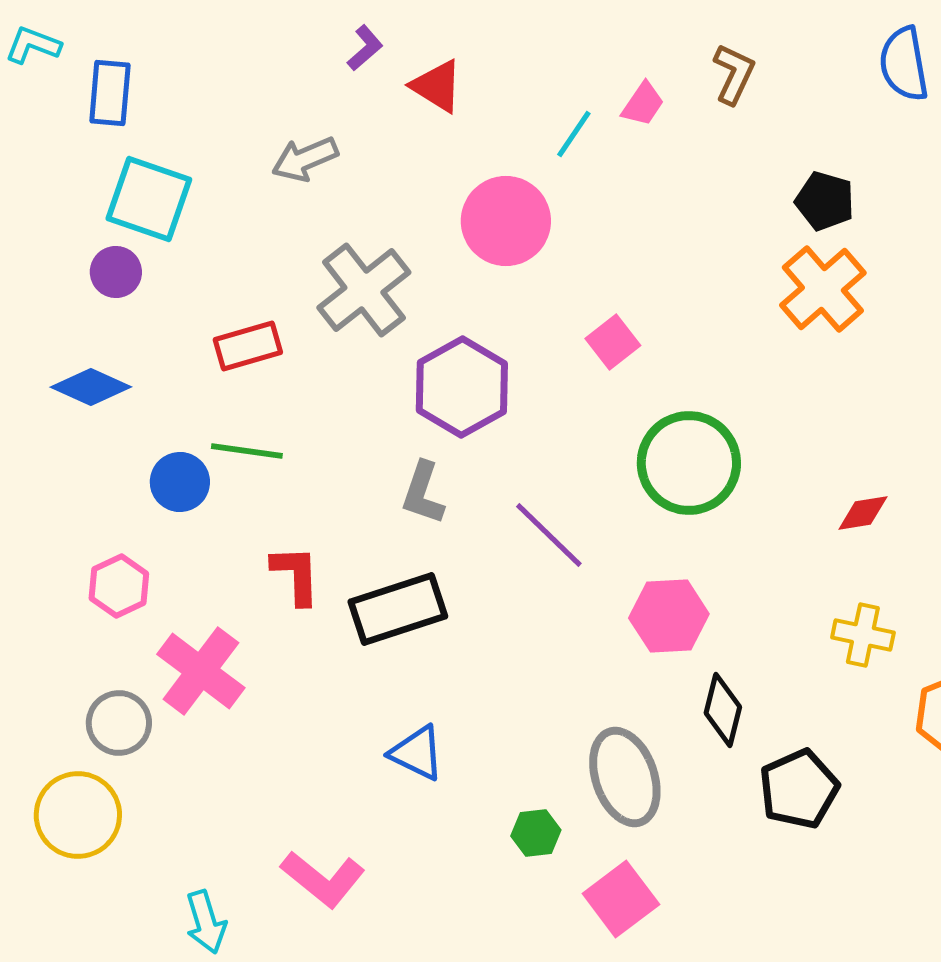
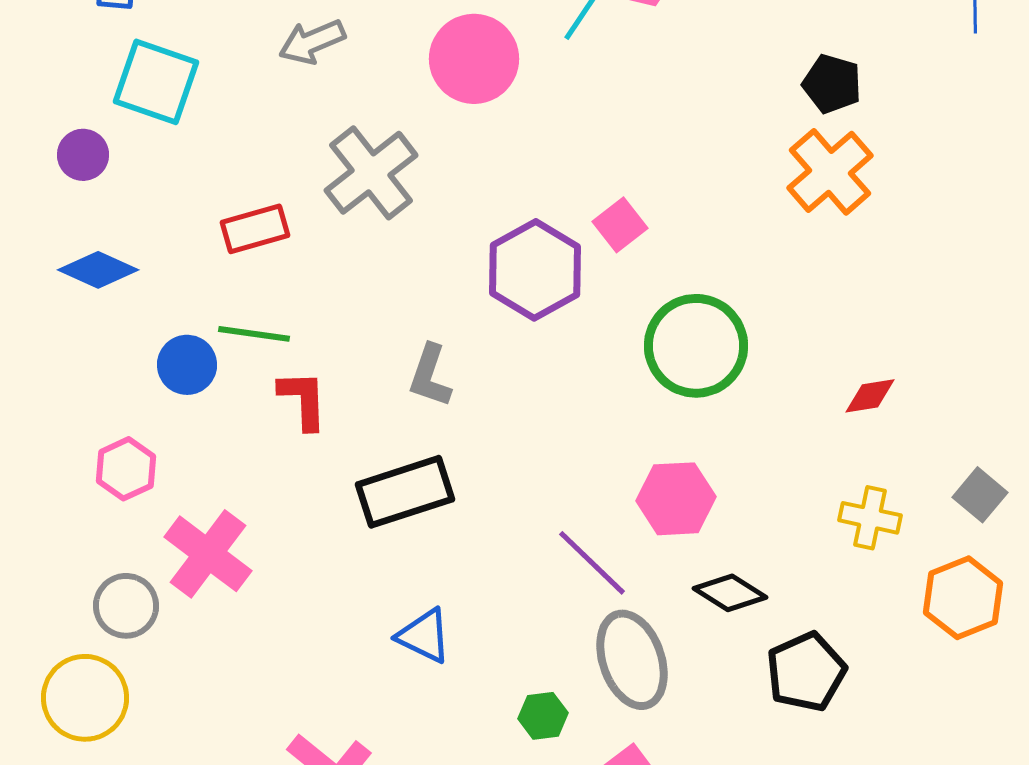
pink circle: (506, 221) -> (474, 59), moved
purple circle: (116, 272) -> (83, 155), moved
purple hexagon: (462, 387) -> (535, 270), moved
purple line: (549, 535) -> (592, 563), moved
red L-shape: (296, 575) -> (303, 400), moved
black diamond: (723, 710) -> (730, 593), turned -72

